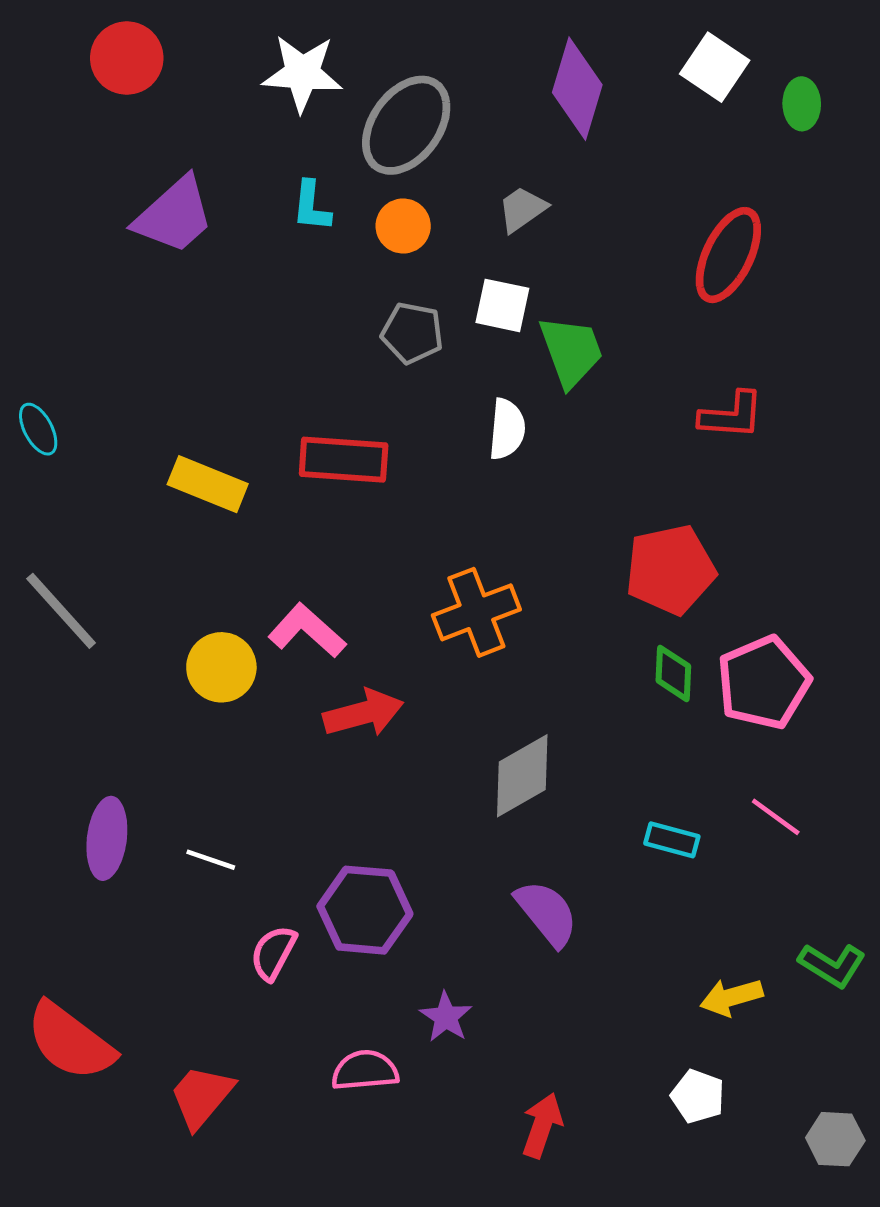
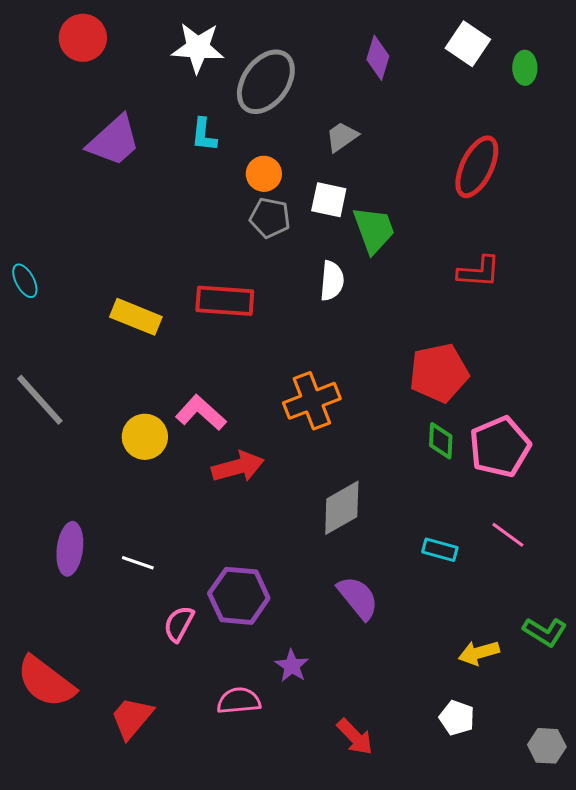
purple diamond: (577, 89) -> (378, 58), size x0.7
orange circle: (403, 226) -> (264, 174), moved
red arrow: (542, 1125) -> (355, 737), turned 117

